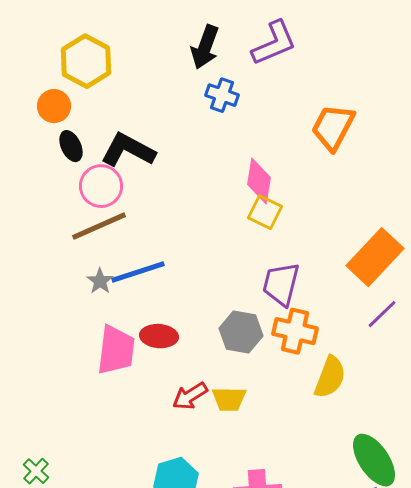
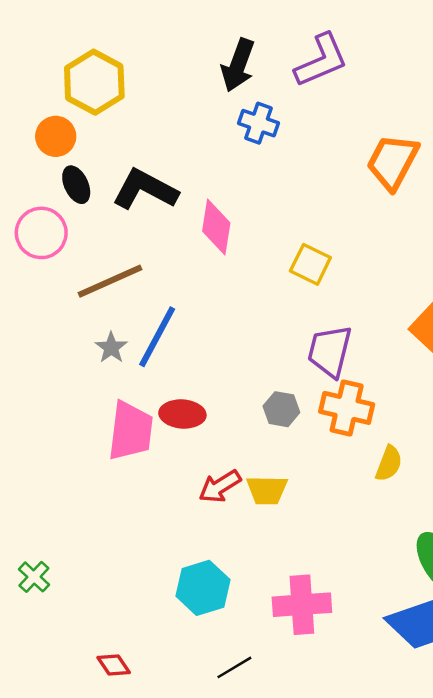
pink diamond: (259, 181) -> (216, 227), moved
pink circle: (101, 186) -> (41, 233), moved
blue line: (138, 272) -> (157, 337), turned -44
gray hexagon: (241, 332) -> (281, 409), size x0.7
yellow semicircle: (330, 377) -> (389, 463), size x0.7

